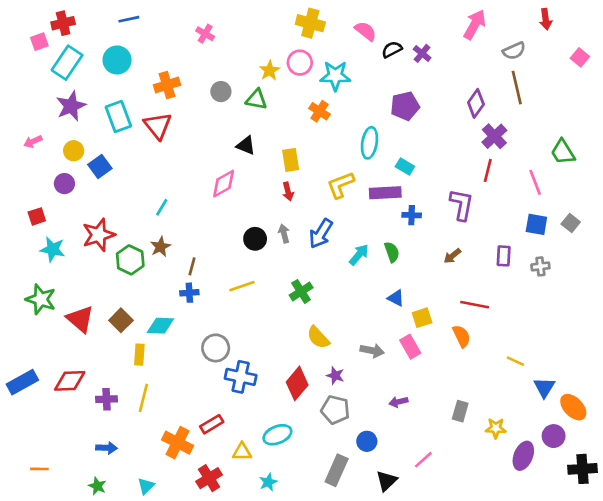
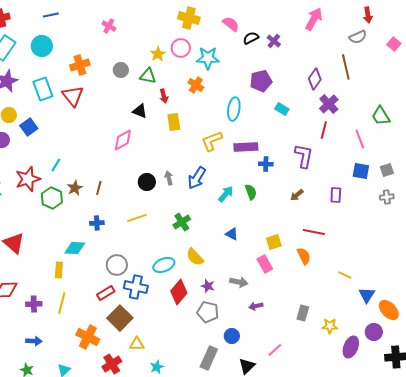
gray semicircle: (514, 51) -> (358, 37), moved
cyan rectangle: (405, 166) -> (282, 109), moved
red arrow: (288, 191) -> (164, 96), moved
cyan line: (162, 207) -> (56, 165), moved
gray square: (571, 223) -> (387, 170), turned 32
brown line: (192, 266) -> (99, 188), moved
gray cross: (540, 266) -> (387, 197), moved
blue triangle: (396, 298) -> (232, 234), moved
brown square: (121, 320) -> (120, 318), moved, size x1.4
gray arrow: (372, 351) -> (239, 282), moved
red rectangle: (212, 424) -> (106, 293), moved
cyan ellipse: (277, 435) -> (164, 265), moved

